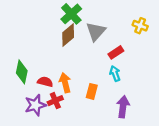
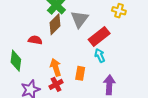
red rectangle: (116, 52) -> (99, 37), size x1.5
red semicircle: (45, 82) -> (35, 40), moved
red cross: (55, 101) -> (56, 84), moved

